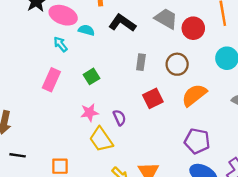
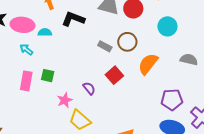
gray rectangle: (141, 62) -> (105, 46), moved, turned -56
green square: (92, 76) -> (48, 76), moved, turned -32
purple semicircle: (119, 118) -> (89, 88), moved
purple pentagon: (197, 141) -> (172, 100), moved

